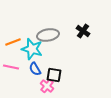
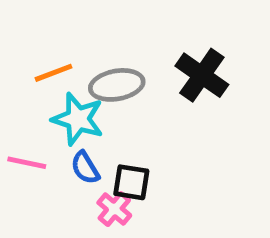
black cross: (83, 31) -> (202, 75), size x1.5
orange line: (13, 42) -> (53, 73), moved

